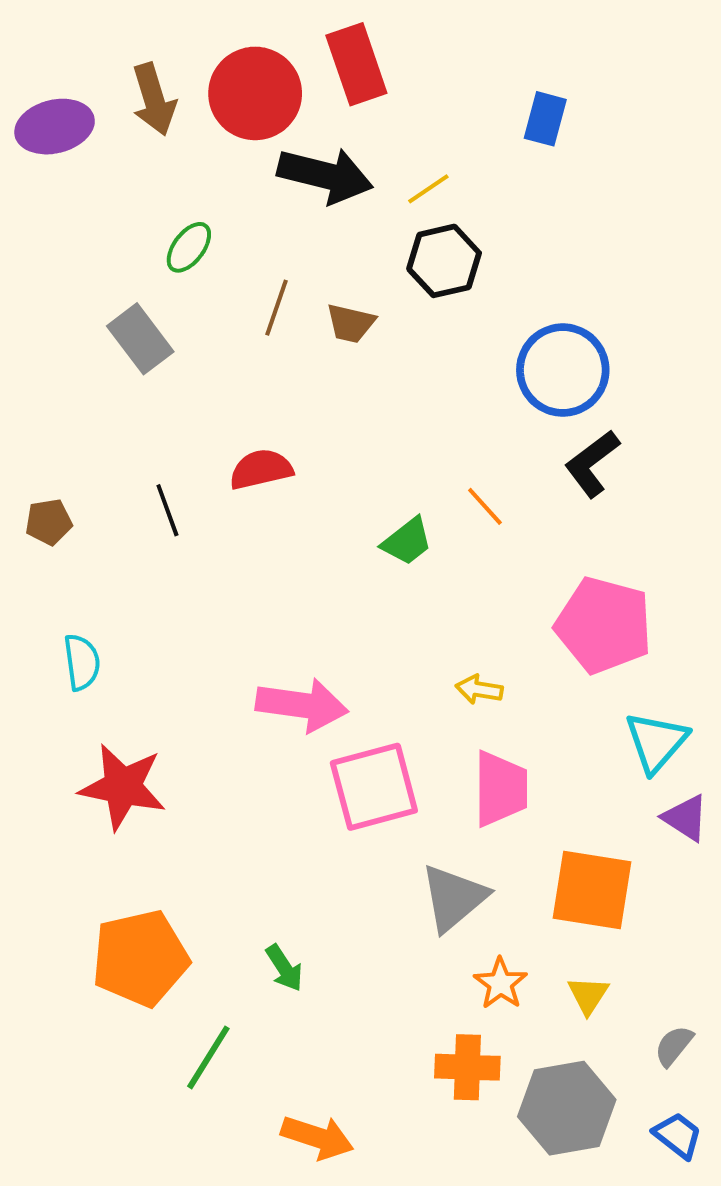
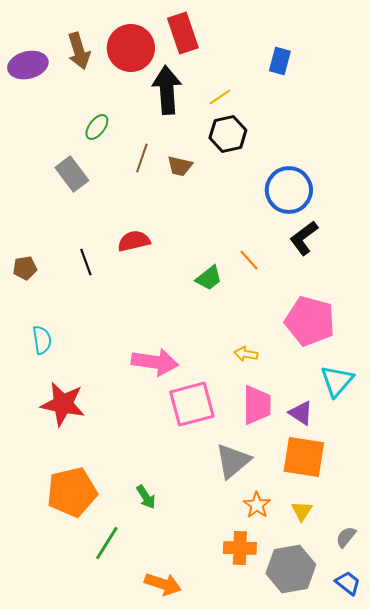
black arrow: (325, 175) -> (167, 90), turned -108
purple triangle: (686, 818) -> (301, 413), moved

